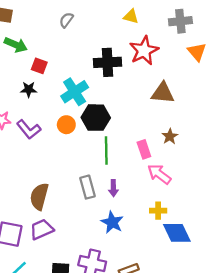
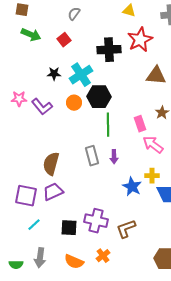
red square: (39, 66) -> (64, 40), moved, turned 32
black star: (29, 89) -> (54, 74), moved
blue star: (112, 222) -> (132, 187), moved

